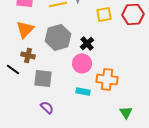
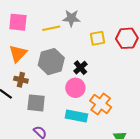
orange cross: (107, 79) -> (101, 104), turned 30
cyan rectangle: (83, 91) -> (76, 116), size x1.5

